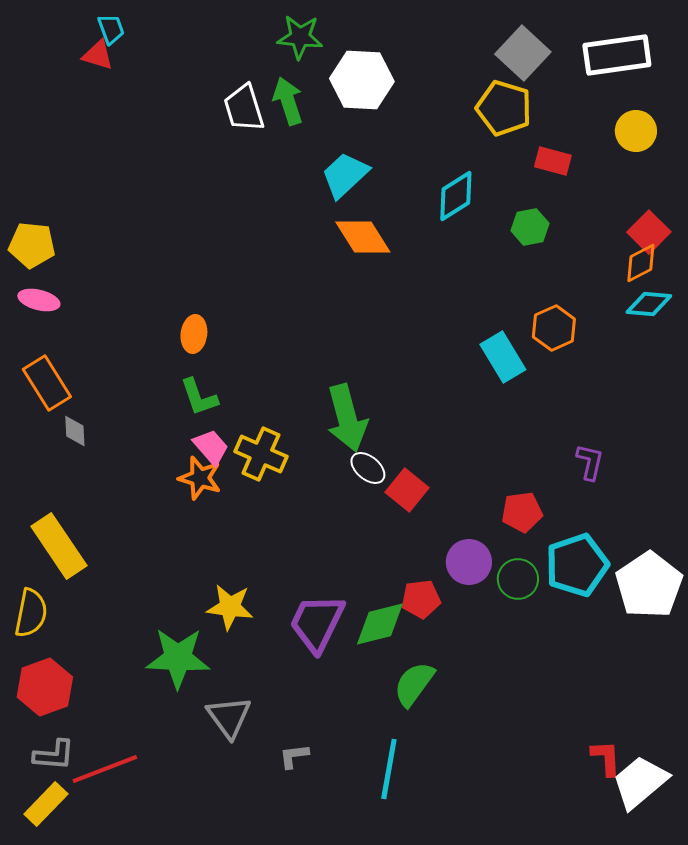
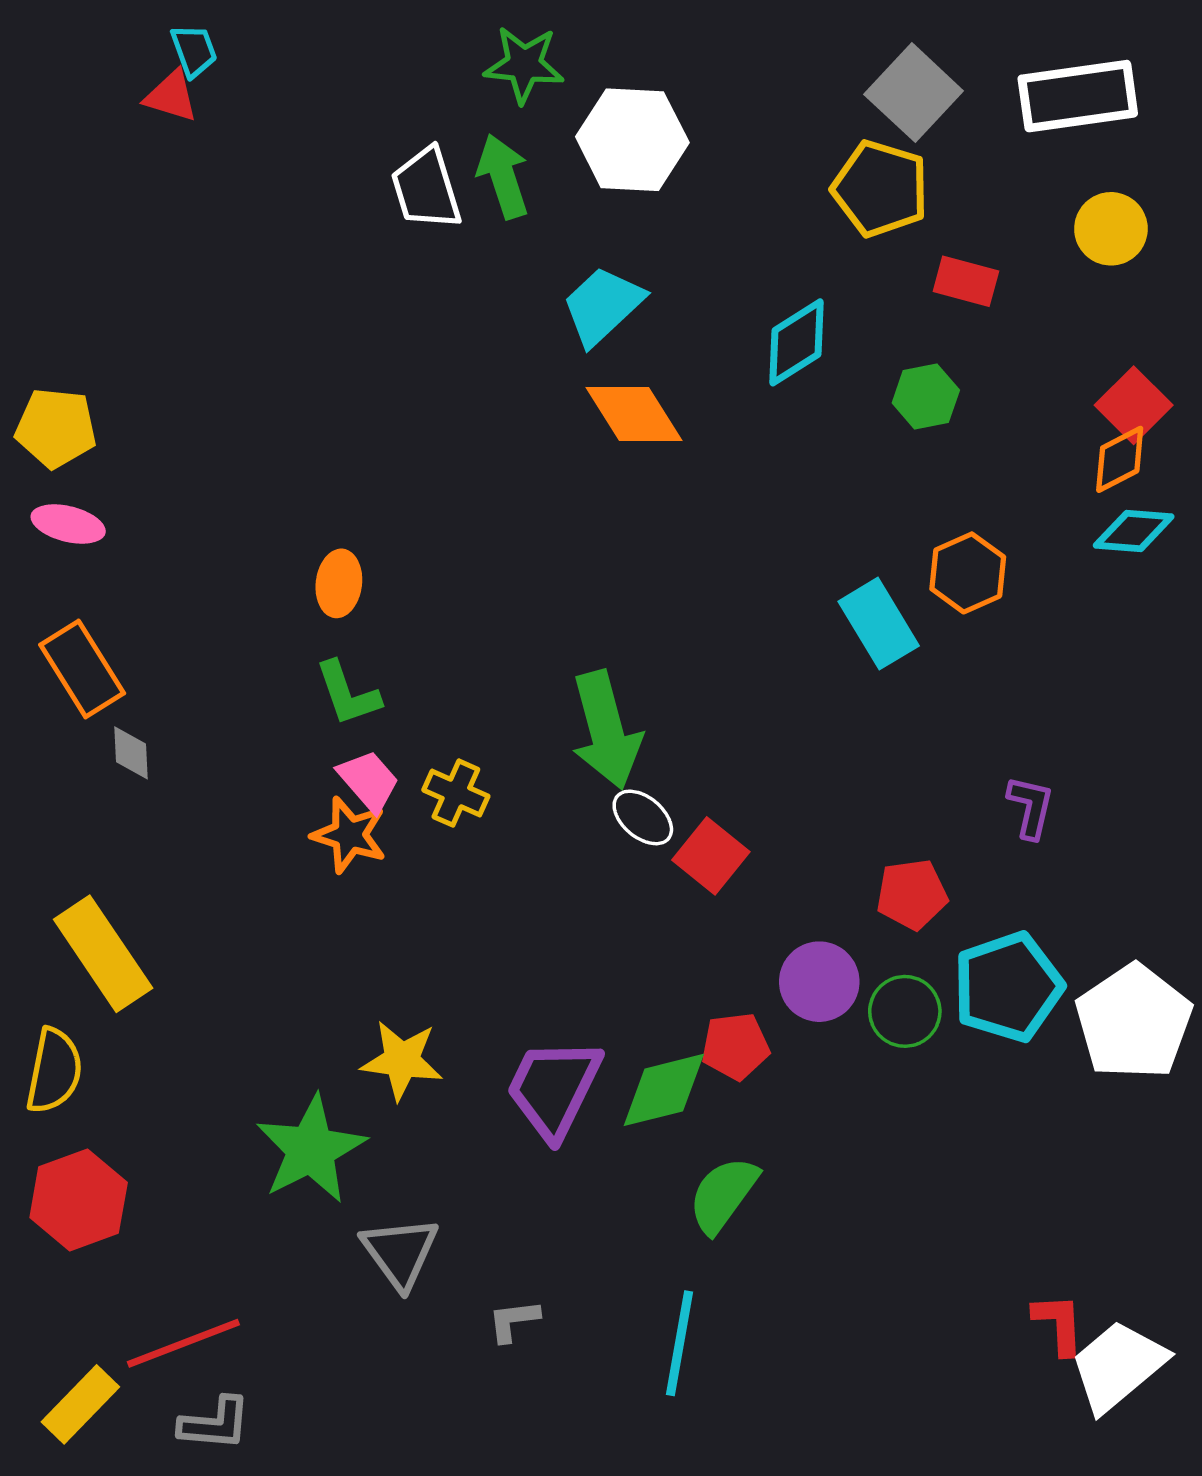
yellow cross: (261, 454) -> (456, 793), size x0.7
green star: (178, 658) -> (311, 1149), turned -30
gray L-shape: (54, 755) -> (215, 1424), moved

